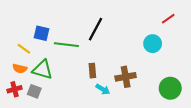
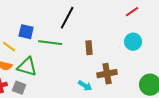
red line: (168, 19) -> (132, 12), moved
black line: (96, 29) -> (67, 18), moved
brown rectangle: (92, 71) -> (89, 48), moved

